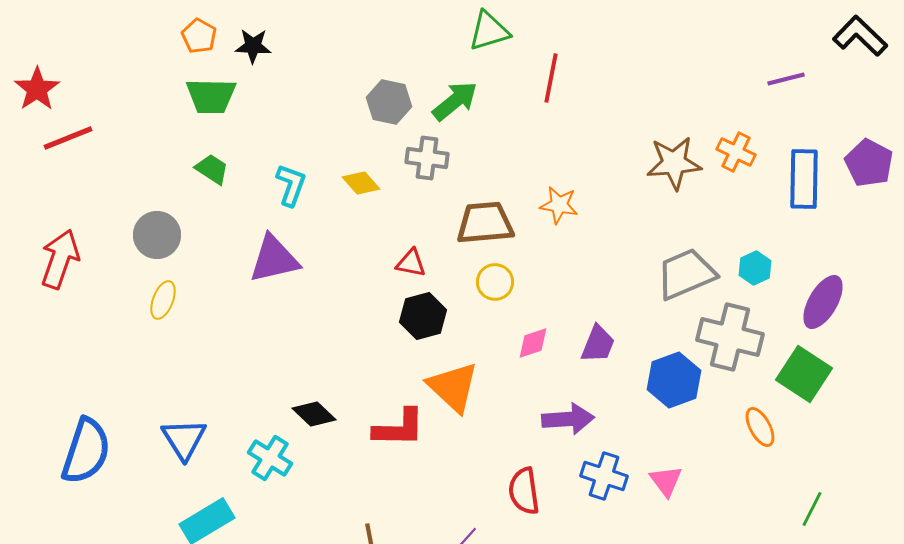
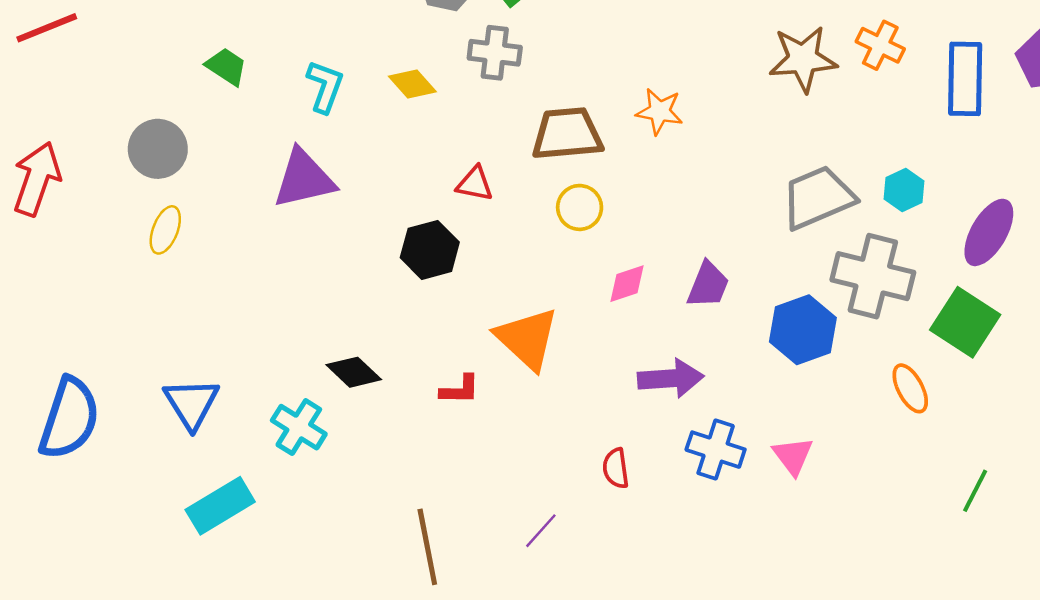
black hexagon: (423, 316) -> (430, 250), moved
red L-shape: (399, 428) -> (460, 390), size x0.6
red semicircle: (524, 491) -> (616, 468), size x0.7

